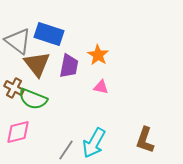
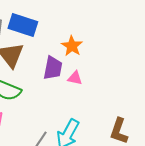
purple trapezoid: (69, 66) -> (53, 68), moved

